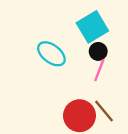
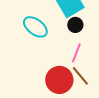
pink line: (99, 70) -> (76, 53), moved

